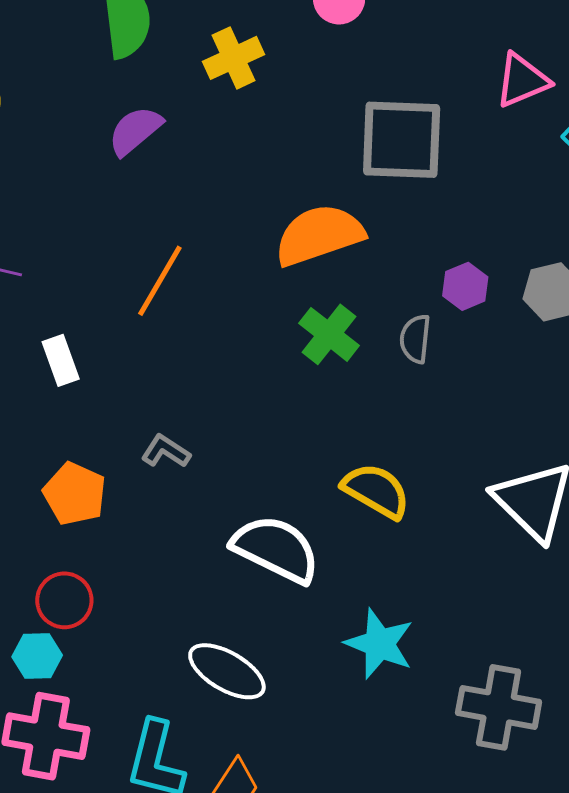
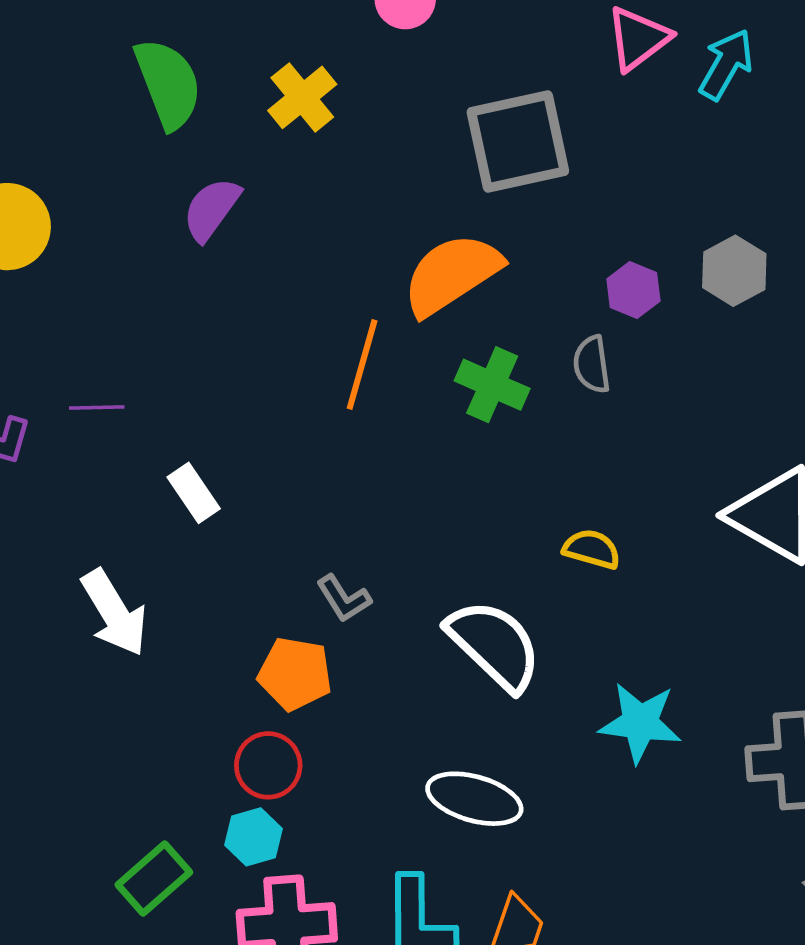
orange line: (160, 281) -> (362, 364), moved
gray L-shape: (166, 451) -> (344, 599), moved, turned -141
yellow semicircle: (376, 491) -> (592, 549), size x0.7
orange pentagon: (75, 494) -> (295, 674), moved
white semicircle: (276, 549) -> (494, 645), turned 32

